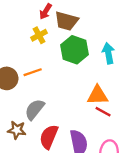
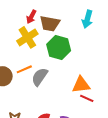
yellow cross: (39, 35) -> (27, 37), size x1.5
cyan arrow: (108, 53) -> (87, 19), moved, turned -150
gray semicircle: (35, 109) -> (40, 77), moved

